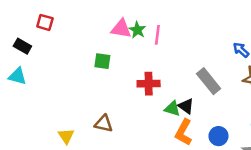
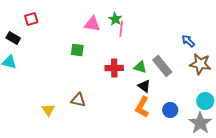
red square: (45, 22) -> (31, 19), turned -32
green star: (137, 30) -> (115, 19), moved
green triangle: (172, 109) -> (140, 67), moved

